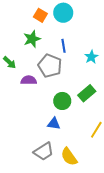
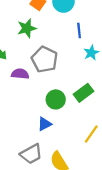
blue line: (63, 46) -> (79, 31), moved
blue triangle: (54, 124) -> (45, 124), turned -40

